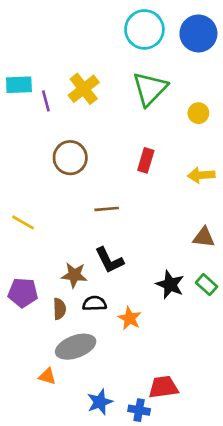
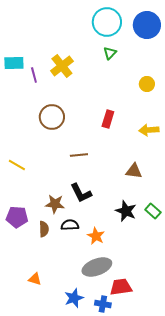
green triangle: (150, 89) -> (110, 53), moved, size x0.5
brown triangle: (204, 237) -> (134, 171), moved
gray ellipse: (76, 347) -> (97, 267), moved

